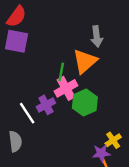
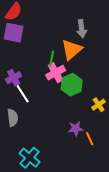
purple cross: (46, 105) -> (14, 78), moved
yellow cross: (113, 140) -> (99, 105), moved
purple star: (101, 153) -> (76, 129), moved

